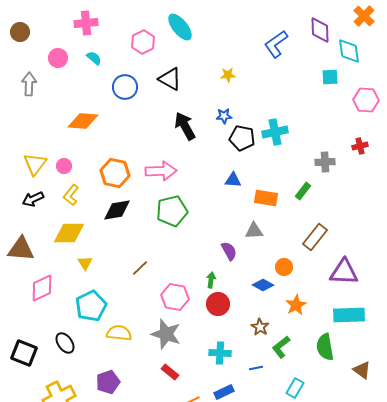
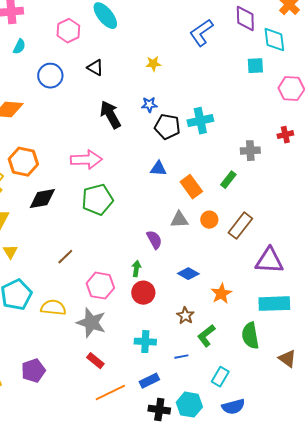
cyan semicircle: (94, 58) -> (19, 47), turned 77
black triangle: (170, 79) -> (95, 68), size x0.7
orange hexagon: (115, 173) -> (23, 162), moved
orange rectangle: (266, 198) -> (191, 187), turned 45
orange circle: (284, 267) -> (209, 220), moved
yellow semicircle: (119, 333) -> (53, 308), moved

